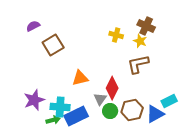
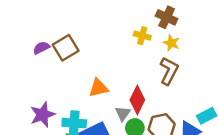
purple semicircle: (33, 26) -> (41, 48), moved
brown cross: (146, 26) -> (167, 17), moved
brown L-shape: (138, 64) -> (169, 71), turned 130

